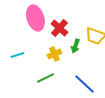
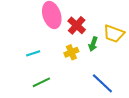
green line: (45, 78) -> (41, 82), moved

